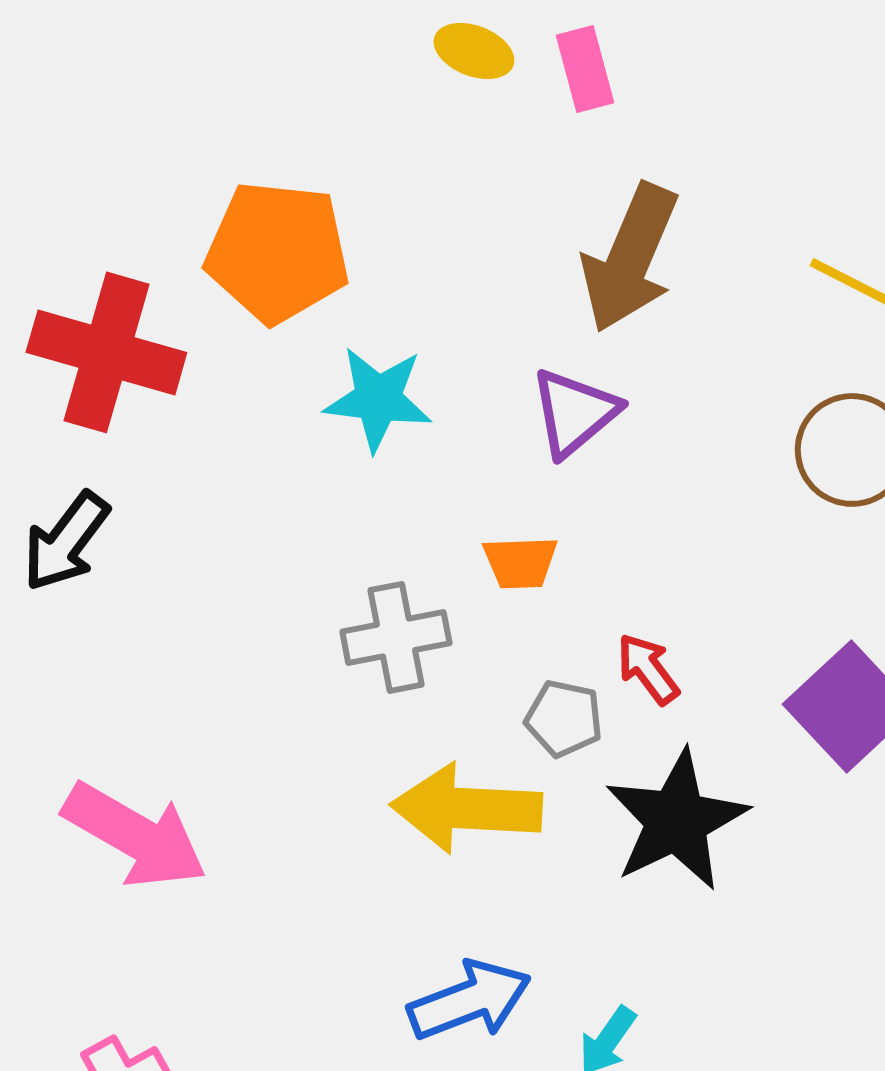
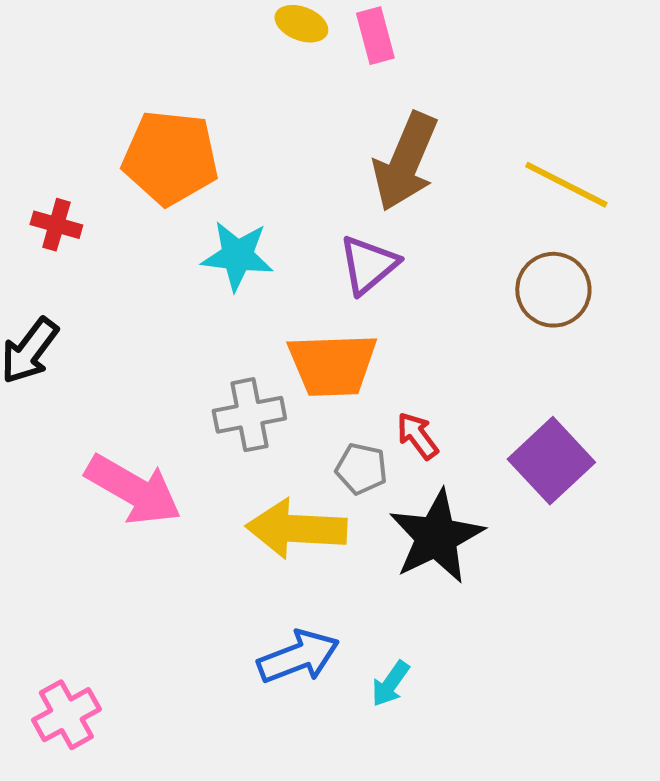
red cross: (106, 352) -> (56, 225), size x0.5
orange trapezoid: (520, 562) -> (332, 365), size x1.8
pink arrow: (135, 835) -> (133, 490), moved

